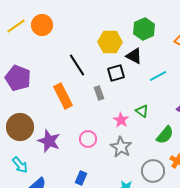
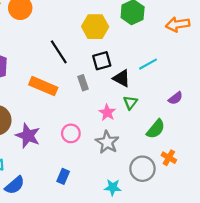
black triangle: (134, 56) -> (122, 78), moved
orange rectangle: (63, 96) -> (43, 86), turned -40
green triangle: (142, 111) -> (130, 103), turned 32

